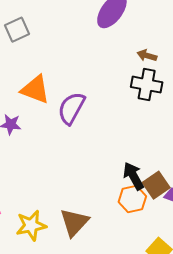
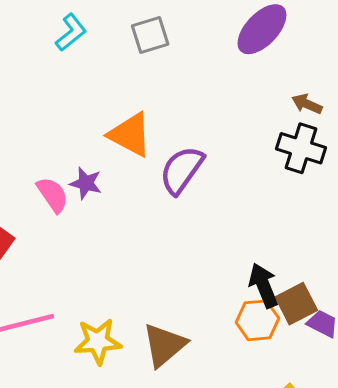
gray square: (17, 30) -> (150, 35), moved

